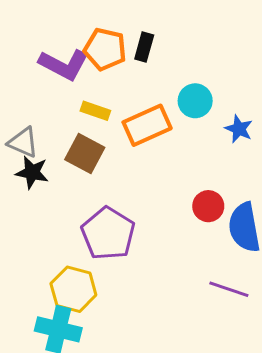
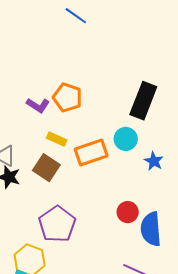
black rectangle: (144, 47) -> (143, 101), moved, size x1.8
purple L-shape: (64, 65) -> (38, 105), size x0.7

